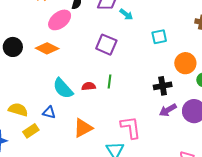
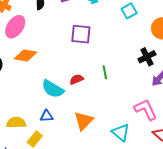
pink ellipse: (60, 20) -> (15, 27), moved
green line: (110, 82) -> (105, 72), moved
pink L-shape: (131, 127) -> (146, 110), moved

